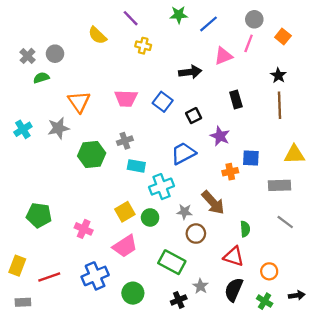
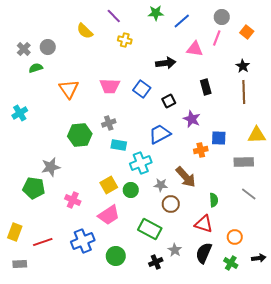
pink triangle: (223, 56) -> (195, 49), turned 30
gray star: (58, 128) -> (51, 167), moved

